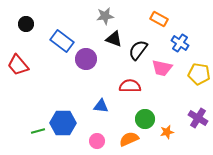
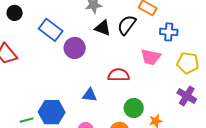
blue cross: (180, 43) -> (169, 32), turned -30
black semicircle: (138, 50) -> (127, 25), moved
purple cross: (198, 118) -> (187, 96), moved

